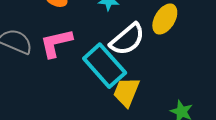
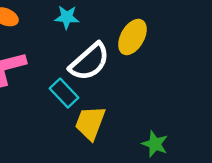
cyan rectangle: (105, 66) -> (64, 93), size x0.6

